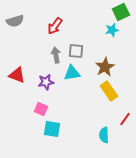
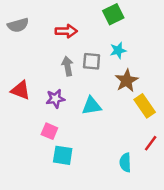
green square: (121, 12) -> (113, 14), moved
red arrow: (55, 26) -> (66, 31), turned -126
cyan star: (112, 30) -> (118, 50), moved
cyan triangle: (72, 73) -> (92, 106), moved
yellow rectangle: (109, 91) -> (145, 106), moved

